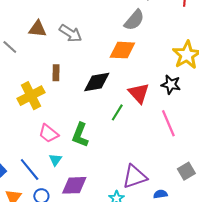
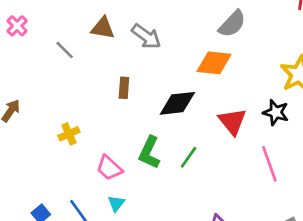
yellow cross: (31, 96) -> (69, 134), moved, size x0.6
green line: (117, 112) -> (189, 157), moved
green L-shape: (80, 135) -> (149, 153), moved

